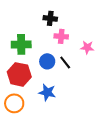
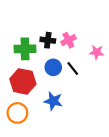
black cross: (50, 18) -> (48, 40), moved
pink cross: (61, 36) -> (68, 40), turned -32

